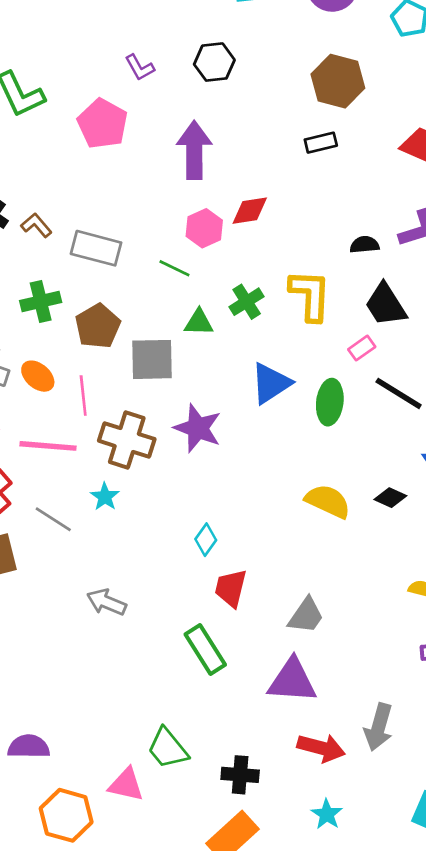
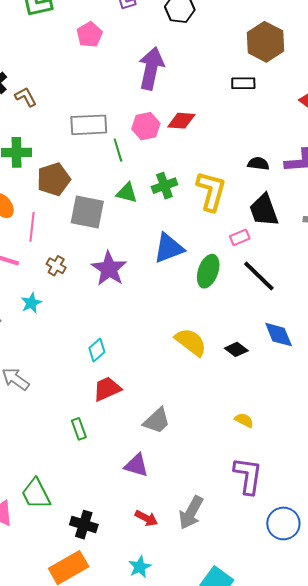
pink pentagon: (103, 124) -> (90, 35), size x0.7
gray rectangle: (96, 248) -> (89, 125), moved, turned -30
green line: (174, 268) -> (118, 150), turned 35
brown cross: (127, 440) -> (56, 266), size x0.5
red trapezoid: (231, 588) -> (107, 389), turned 40
green rectangle: (205, 649) -> (79, 429), size x0.6
purple triangle: (292, 681) -> (136, 465), size x0.7
red arrow: (321, 748) -> (146, 518), size x0.7

